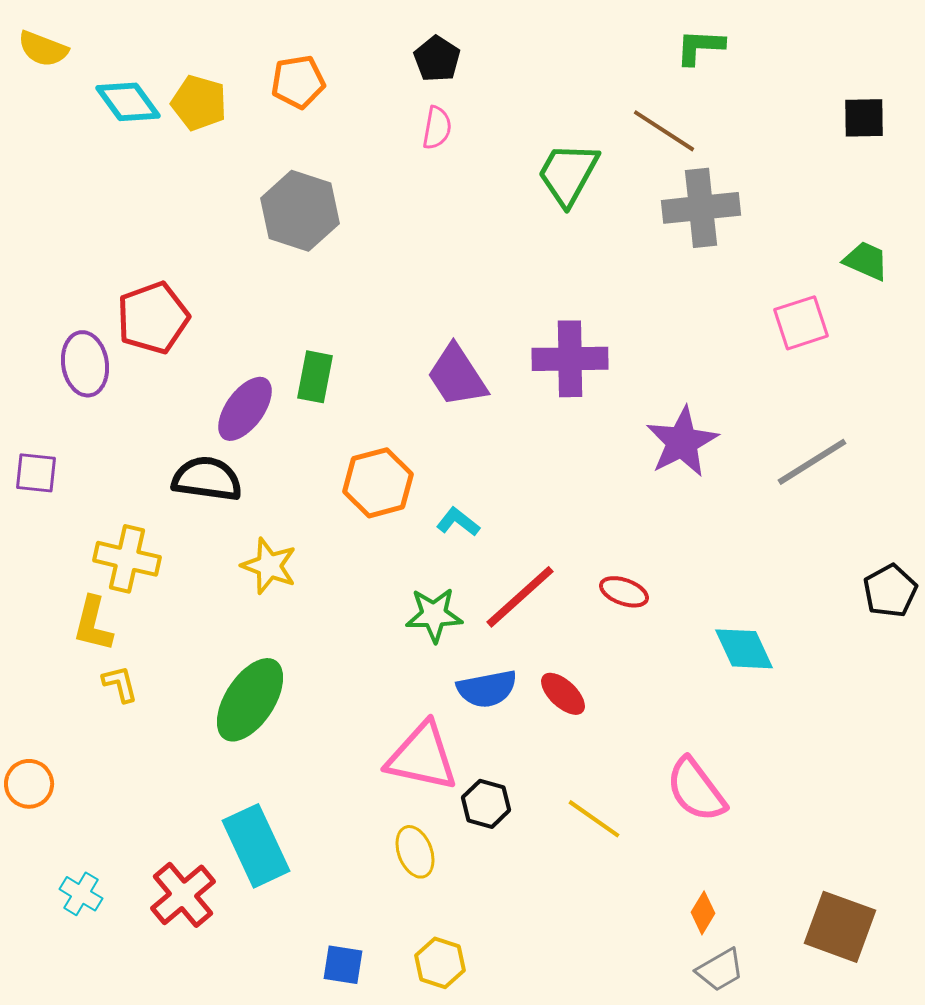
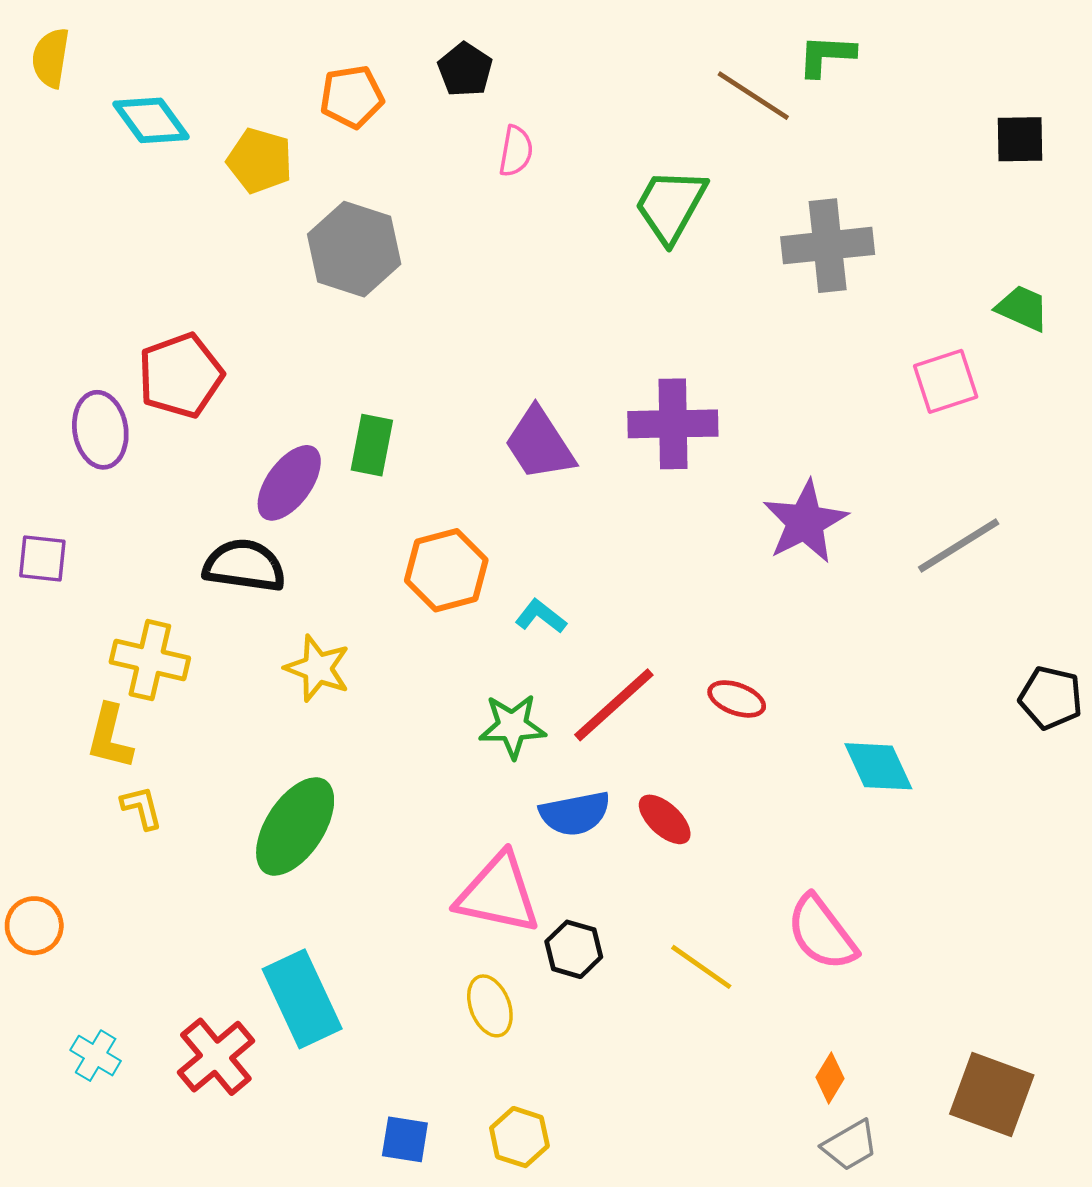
yellow semicircle: (43, 49) -> (51, 58), turned 78
black pentagon: (437, 59) -> (465, 70), moved
yellow pentagon: (199, 103) -> (260, 161), moved
brown line: (664, 131) -> (753, 96), moved
black pentagon: (890, 591) -> (1051, 698), turned -30

